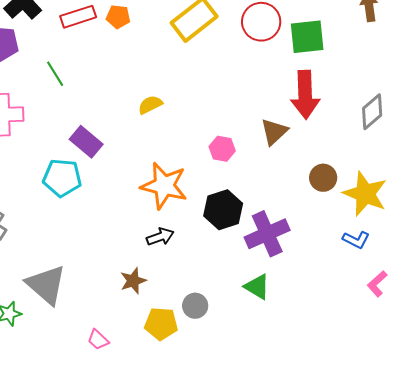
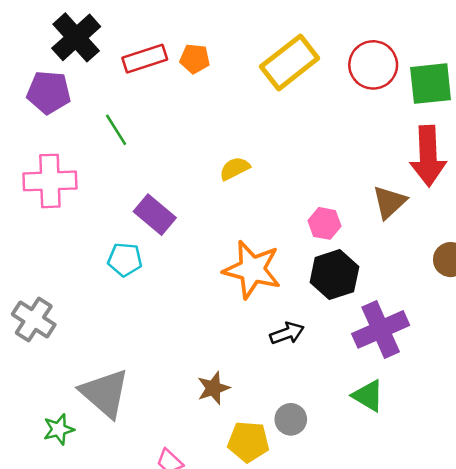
cyan pentagon: (62, 178) -> (125, 260), size x0.7
black hexagon: (223, 210) -> (334, 275), moved
black arrow: (160, 237) -> (287, 333), moved

